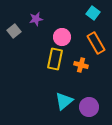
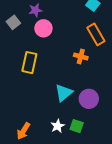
pink circle: (62, 37) -> (43, 28), moved
yellow rectangle: (55, 59) -> (29, 63), moved

